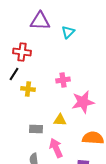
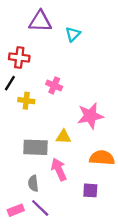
pink cross: (63, 80) -> (54, 85), moved, turned 32
gray rectangle: (36, 129) -> (36, 147), size x1.5

